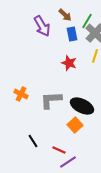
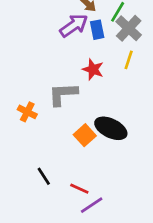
purple arrow: (42, 26) -> (74, 26), moved, turned -95
gray L-shape: (51, 100) -> (63, 94), moved
orange square: (75, 125) -> (85, 135), moved

